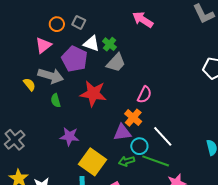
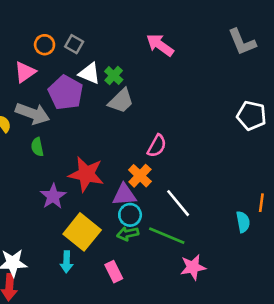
red star: (93, 94) -> (86, 174), moved
purple star: (69, 136) -> (53, 196), turned 30
cyan circle: (139, 146) -> (130, 215), moved

